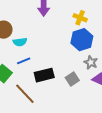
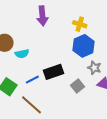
blue line: (24, 61) -> (32, 80), moved
black rectangle: (44, 75) -> (54, 72), moved

